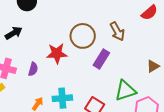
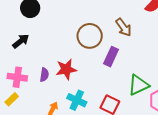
red star: (57, 53) -> (66, 69), moved
cyan cross: (62, 98) -> (77, 100), turned 36

